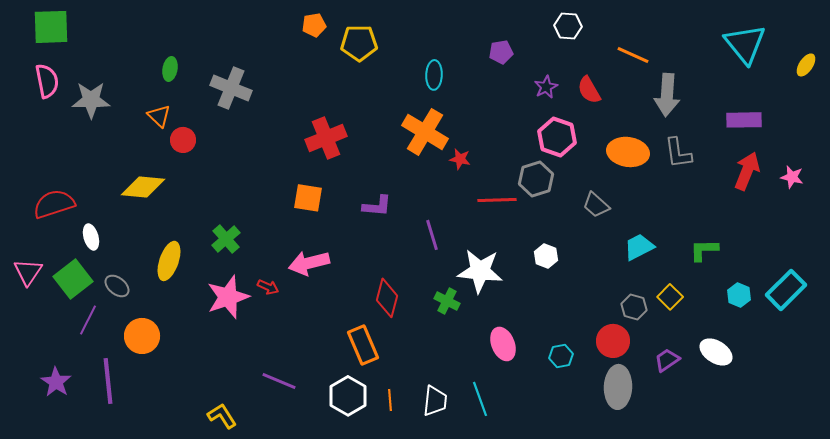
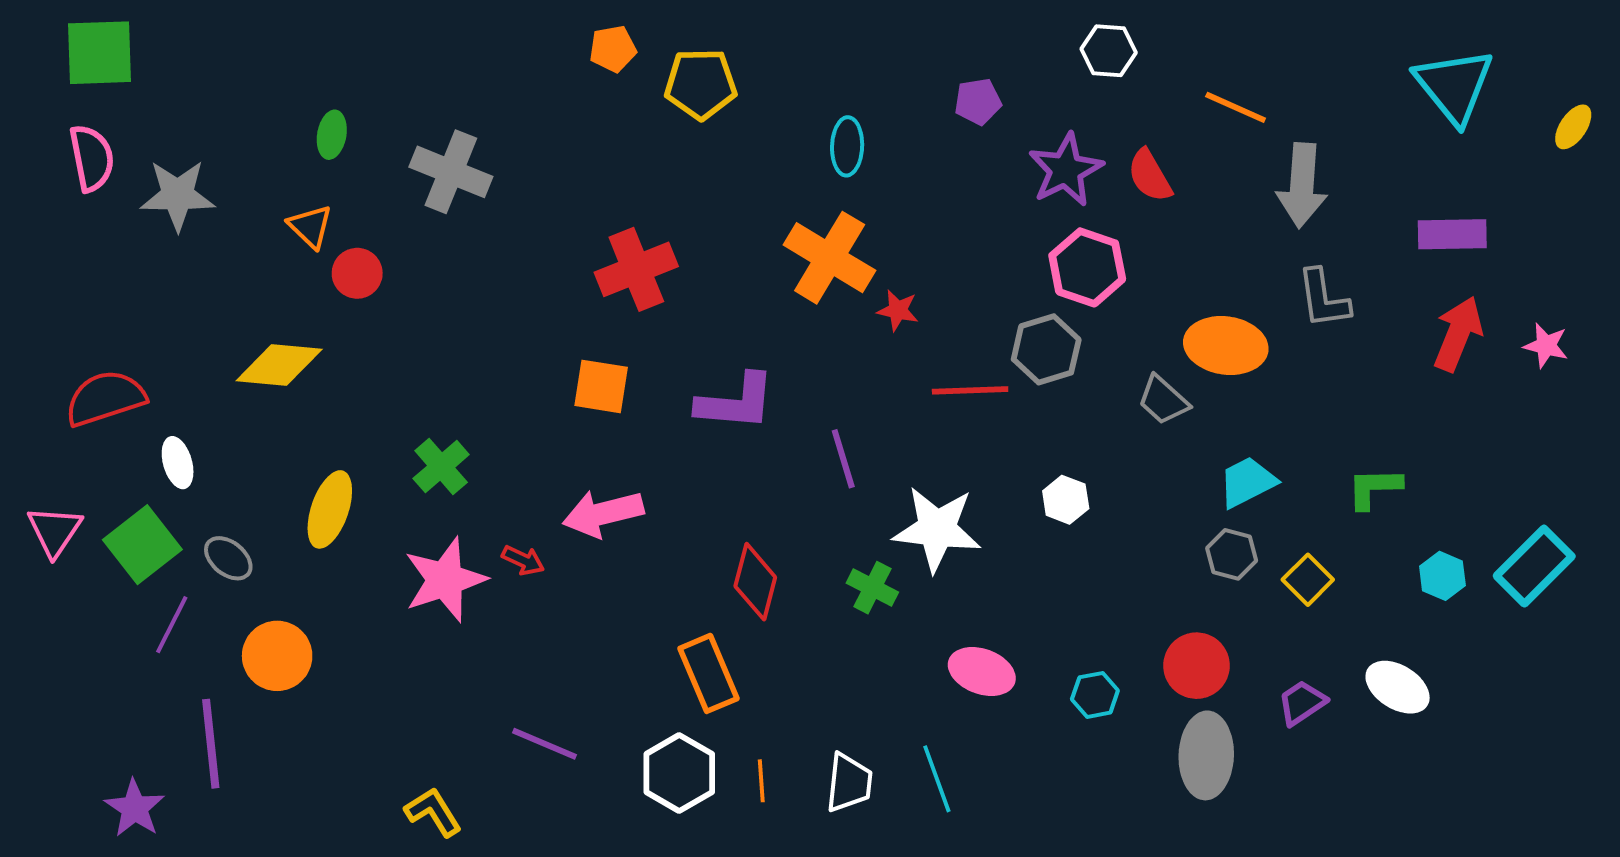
purple star: (546, 87) -> (1066, 170), size x1.6
orange ellipse: (628, 152) -> (1226, 346), moved
purple L-shape: (377, 206) -> (736, 402), size x1.4
gray hexagon: (634, 307) -> (1232, 554), moved
pink ellipse: (503, 344) -> (982, 671), turned -48
purple star: (56, 382) -> (135, 808), moved

